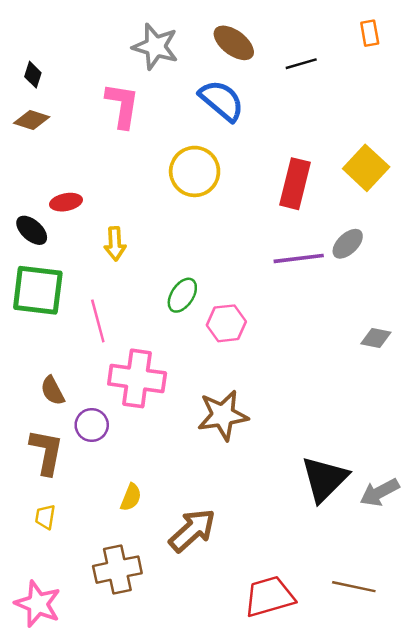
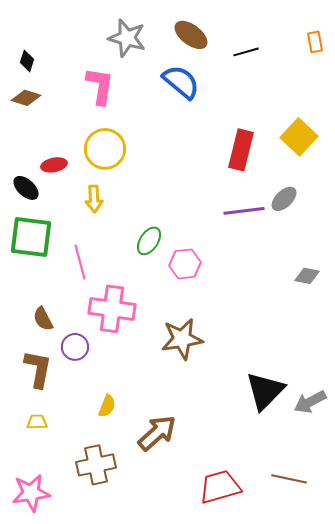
orange rectangle: (370, 33) -> (315, 42), moved
yellow circle: (195, 171) -> (105, 149), moved
yellow trapezoid: (45, 517) -> (37, 422), turned 80
pink star: (38, 604) -> (31, 493), turned -30

